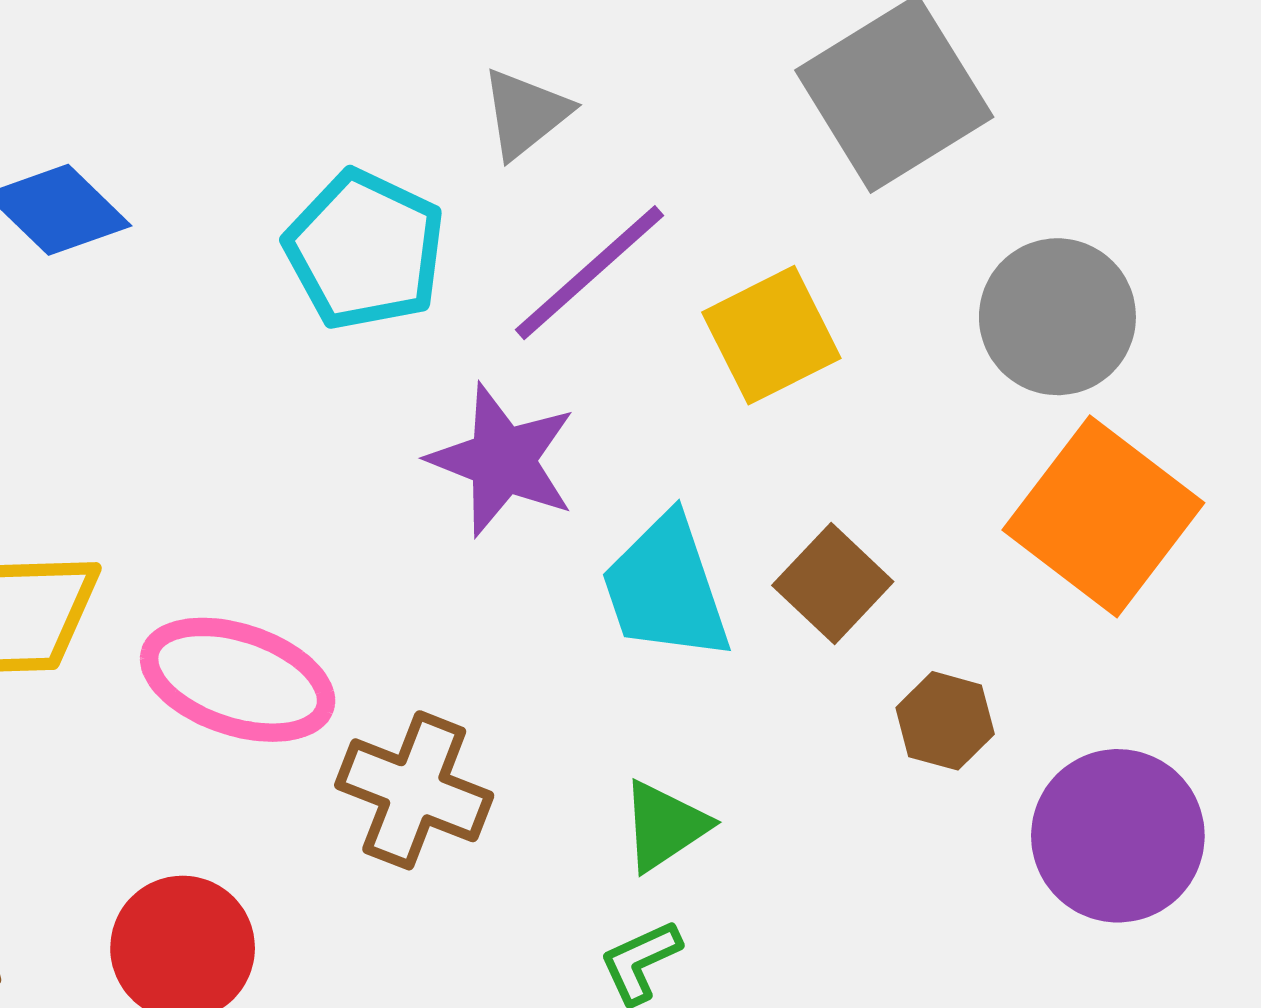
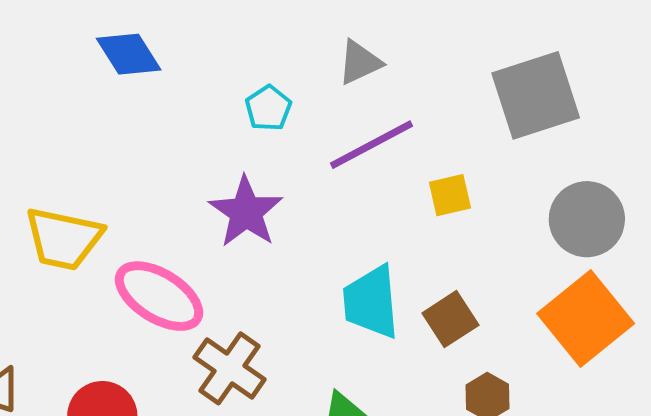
cyan pentagon: (365, 250) -> (268, 108), size x0.6
yellow square: (771, 335) -> (450, 195), size x0.7
purple star: (502, 460) -> (246, 212), moved

